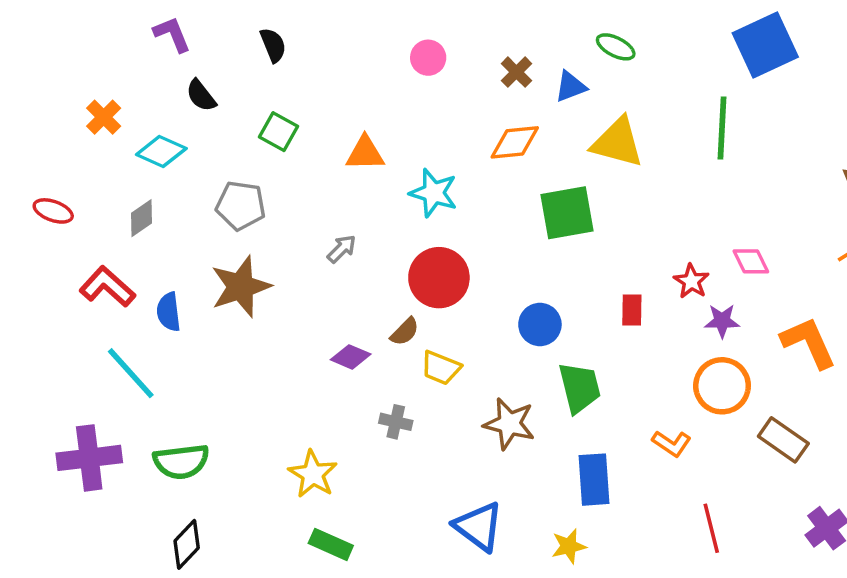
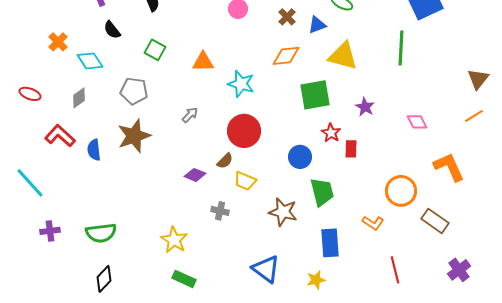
cyan diamond: (161, 151) -> (90, 61), turned 32
red star: (691, 281) -> (331, 133), moved
purple star: (722, 321) -> (365, 107), moved, turned 30
cyan line: (131, 373) -> (30, 183), moved
purple cross: (89, 458) -> (50, 231), size x0.6

